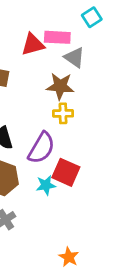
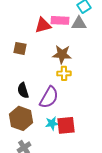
gray triangle: (75, 57) -> (79, 23), moved, turned -35
red square: (66, 172) -> (66, 125), moved, turned -30

